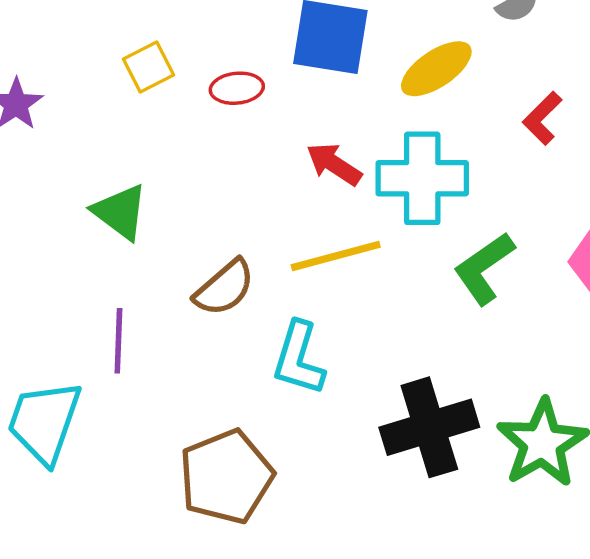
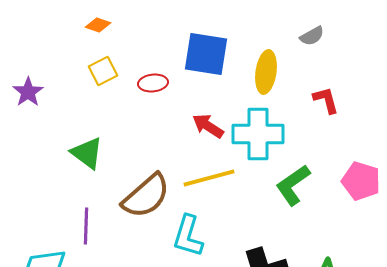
yellow ellipse: (436, 69) -> (266, 72), turned -48
red L-shape: (542, 118) -> (326, 100), turned 120
brown semicircle: (224, 288) -> (146, 196), size x1.4

